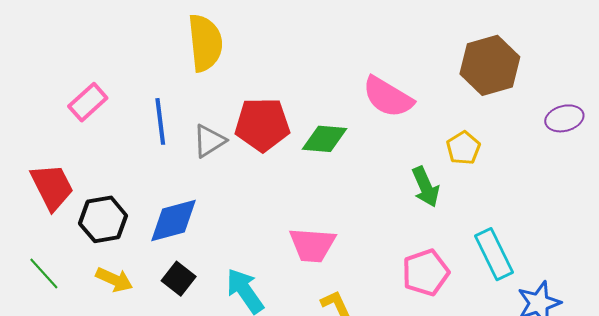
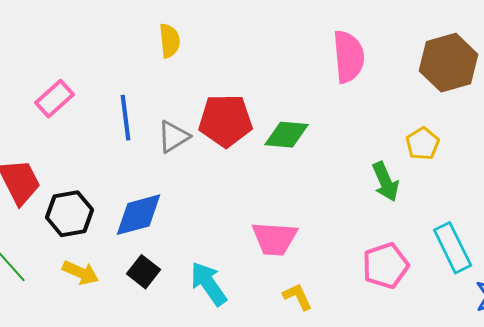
yellow semicircle: (205, 43) -> (170, 41), size x0.6
pink semicircle: (388, 97) -> (349, 57), moved, turned -126

